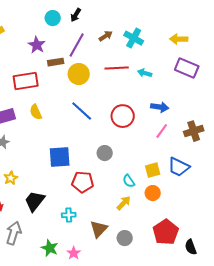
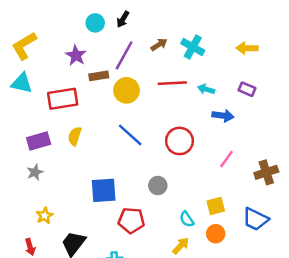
purple rectangle: (187, 68) -> (247, 89), moved, size x0.6
blue arrow: (160, 107) -> (223, 116), moved
yellow semicircle: (36, 112) -> (75, 136), turned 42
brown cross: (194, 131) -> (266, 172), moved
blue trapezoid: (179, 167) -> (255, 219), moved

